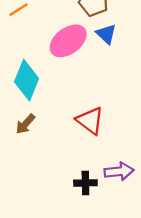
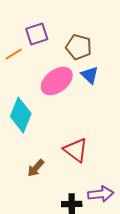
brown arrow: (25, 124) -> (36, 168), moved

